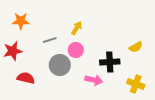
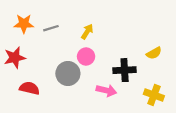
gray line: (50, 40) -> (51, 28), moved

